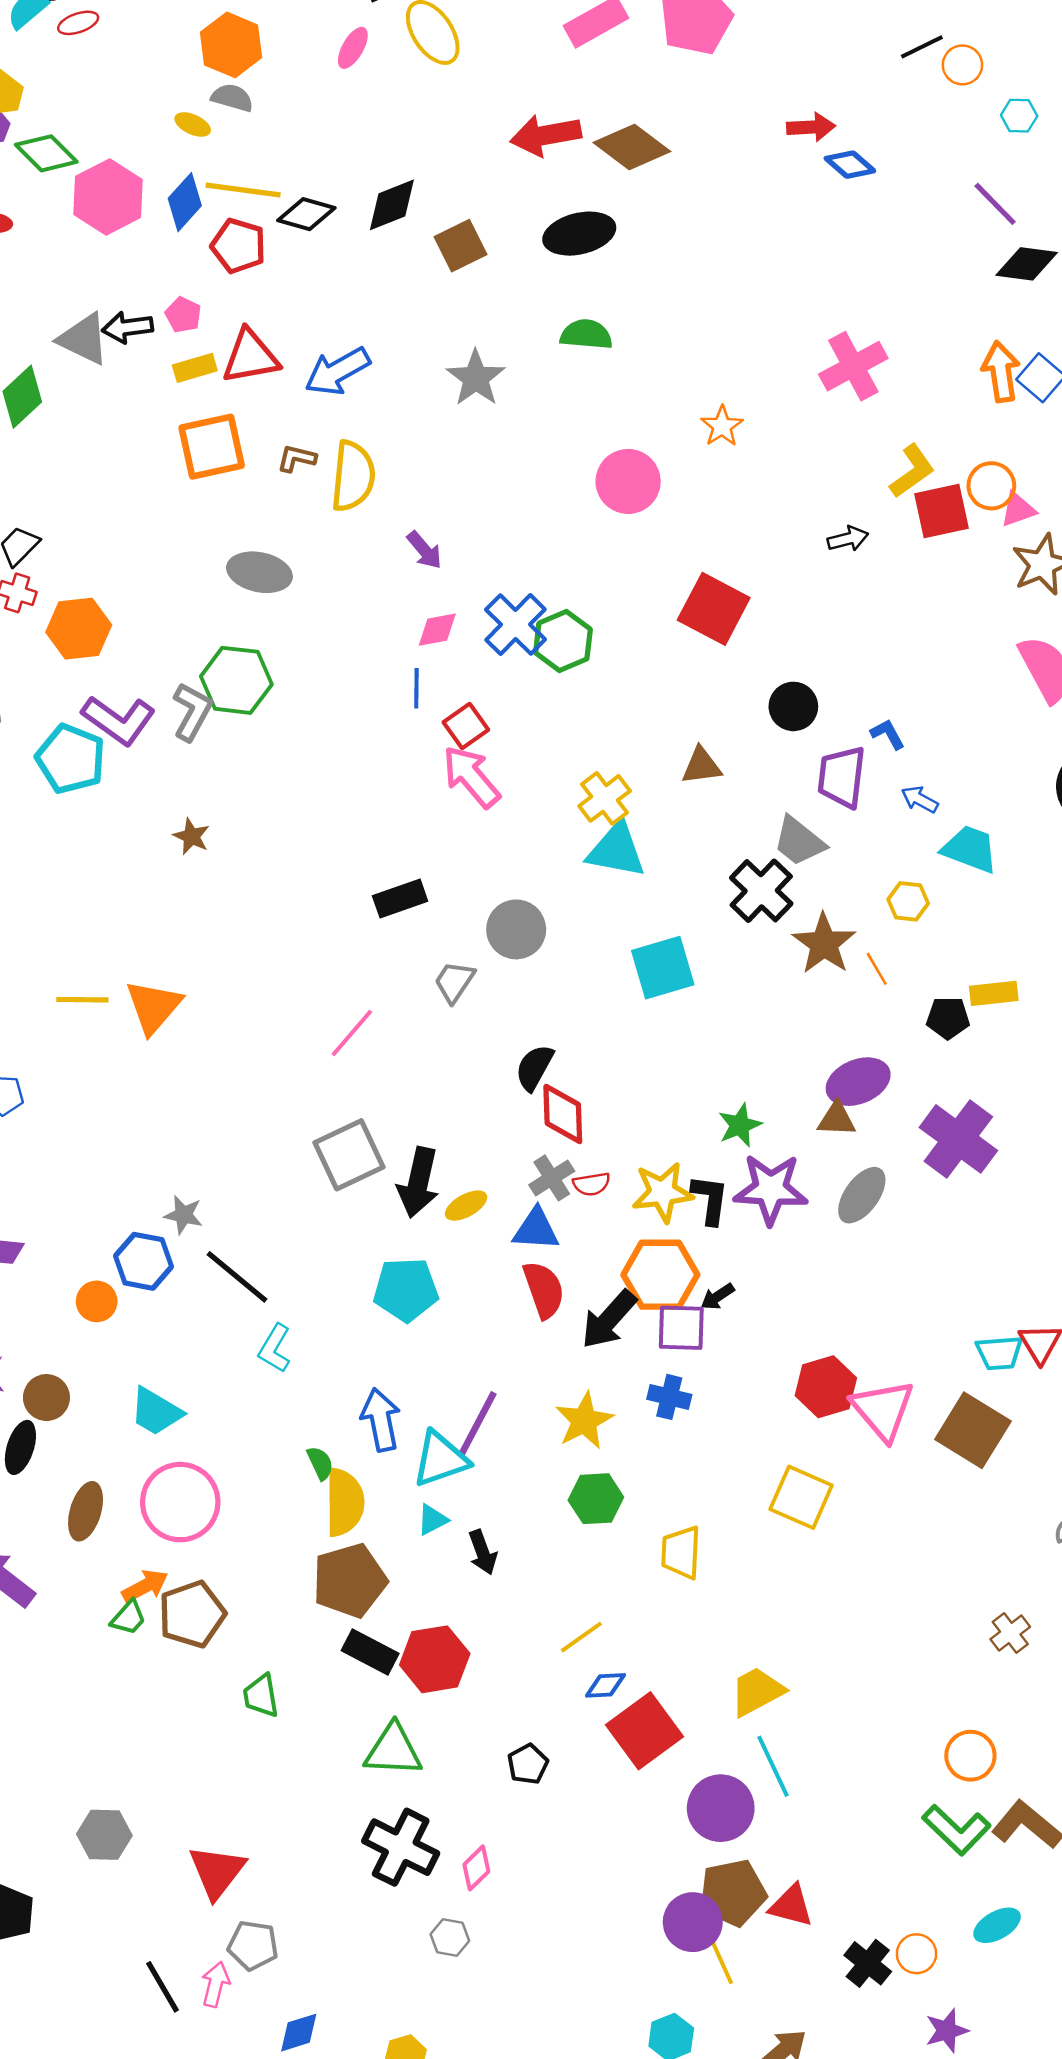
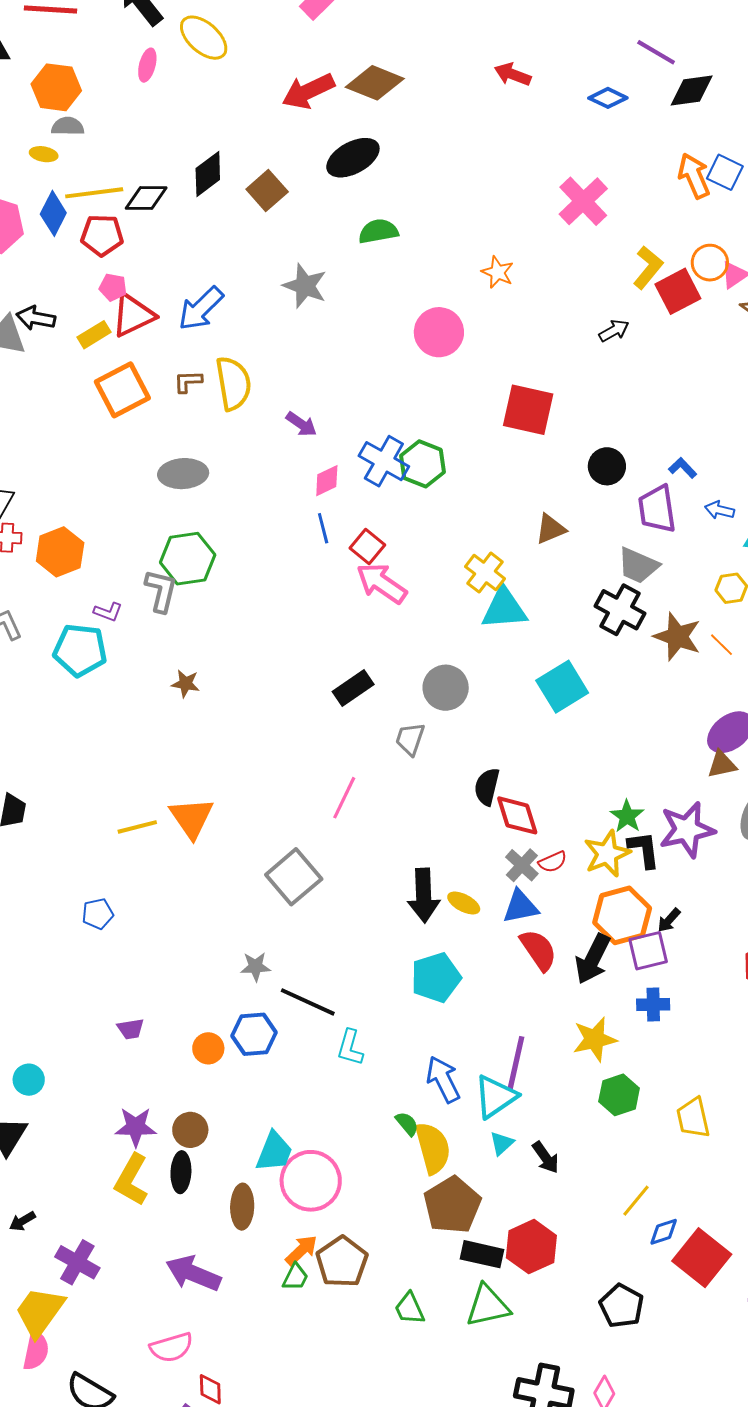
red arrow: (811, 127) -> (513, 74), moved, turned -141
blue diamond: (850, 165) -> (608, 98), moved
pink pentagon: (183, 315) -> (113, 287), moved
black arrow: (127, 327) -> (36, 318), turned 33
purple L-shape: (119, 720) -> (108, 612), size x0.5
green star: (740, 1125) -> (627, 816), moved
gray square: (349, 1155) -> (294, 877), moved
yellow ellipse: (466, 1206) -> (464, 903), turned 72
blue hexagon: (144, 1261) -> (254, 1034), moved
cyan trapezoid: (156, 1412) -> (274, 1152), moved, turned -84
yellow star: (584, 1421) -> (595, 1039), turned 30
green triangle: (393, 1750) -> (488, 1306), moved
black pentagon: (528, 1764) -> (622, 1306), size x1.4

